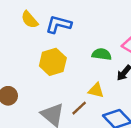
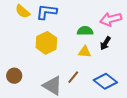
yellow triangle: (96, 90) -> (85, 52), moved

